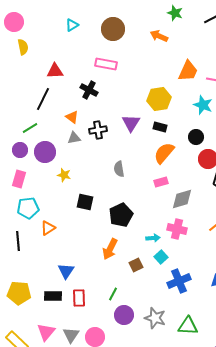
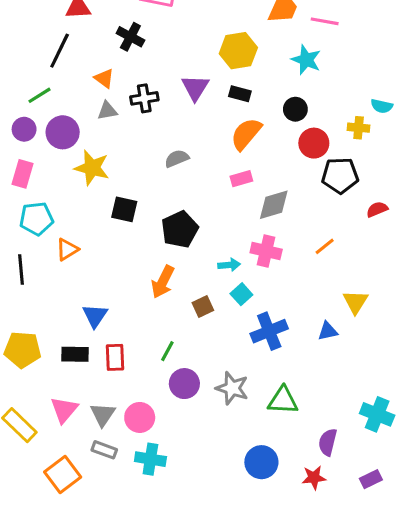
gray semicircle: (119, 169) -> (177, 159), turned 77
yellow star: (64, 175) -> (92, 168), size x1.6

